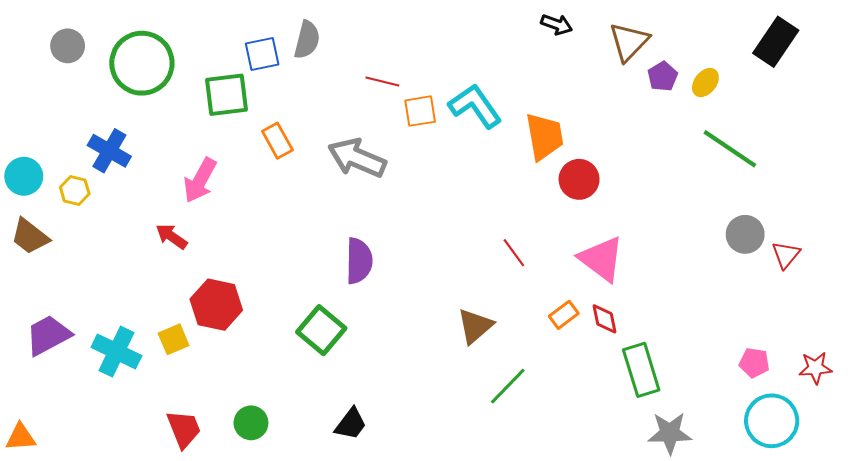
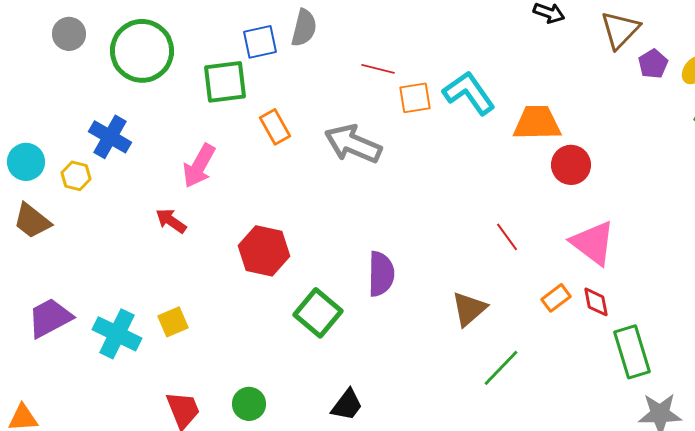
orange trapezoid: (544, 137) -> (537, 123), turned -81
purple semicircle: (359, 261) -> (381, 274), moved
red hexagon: (216, 305) -> (264, 251), moved

